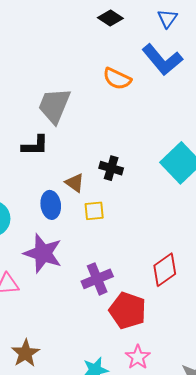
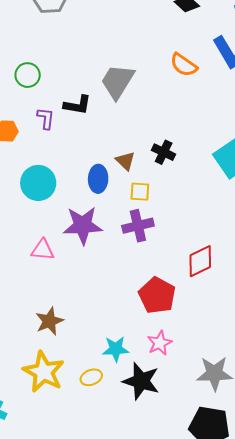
black L-shape: (35, 146) -> (77, 105), moved
purple star: (43, 253) -> (83, 225), turned -30
purple cross: (97, 279) -> (138, 226), moved

